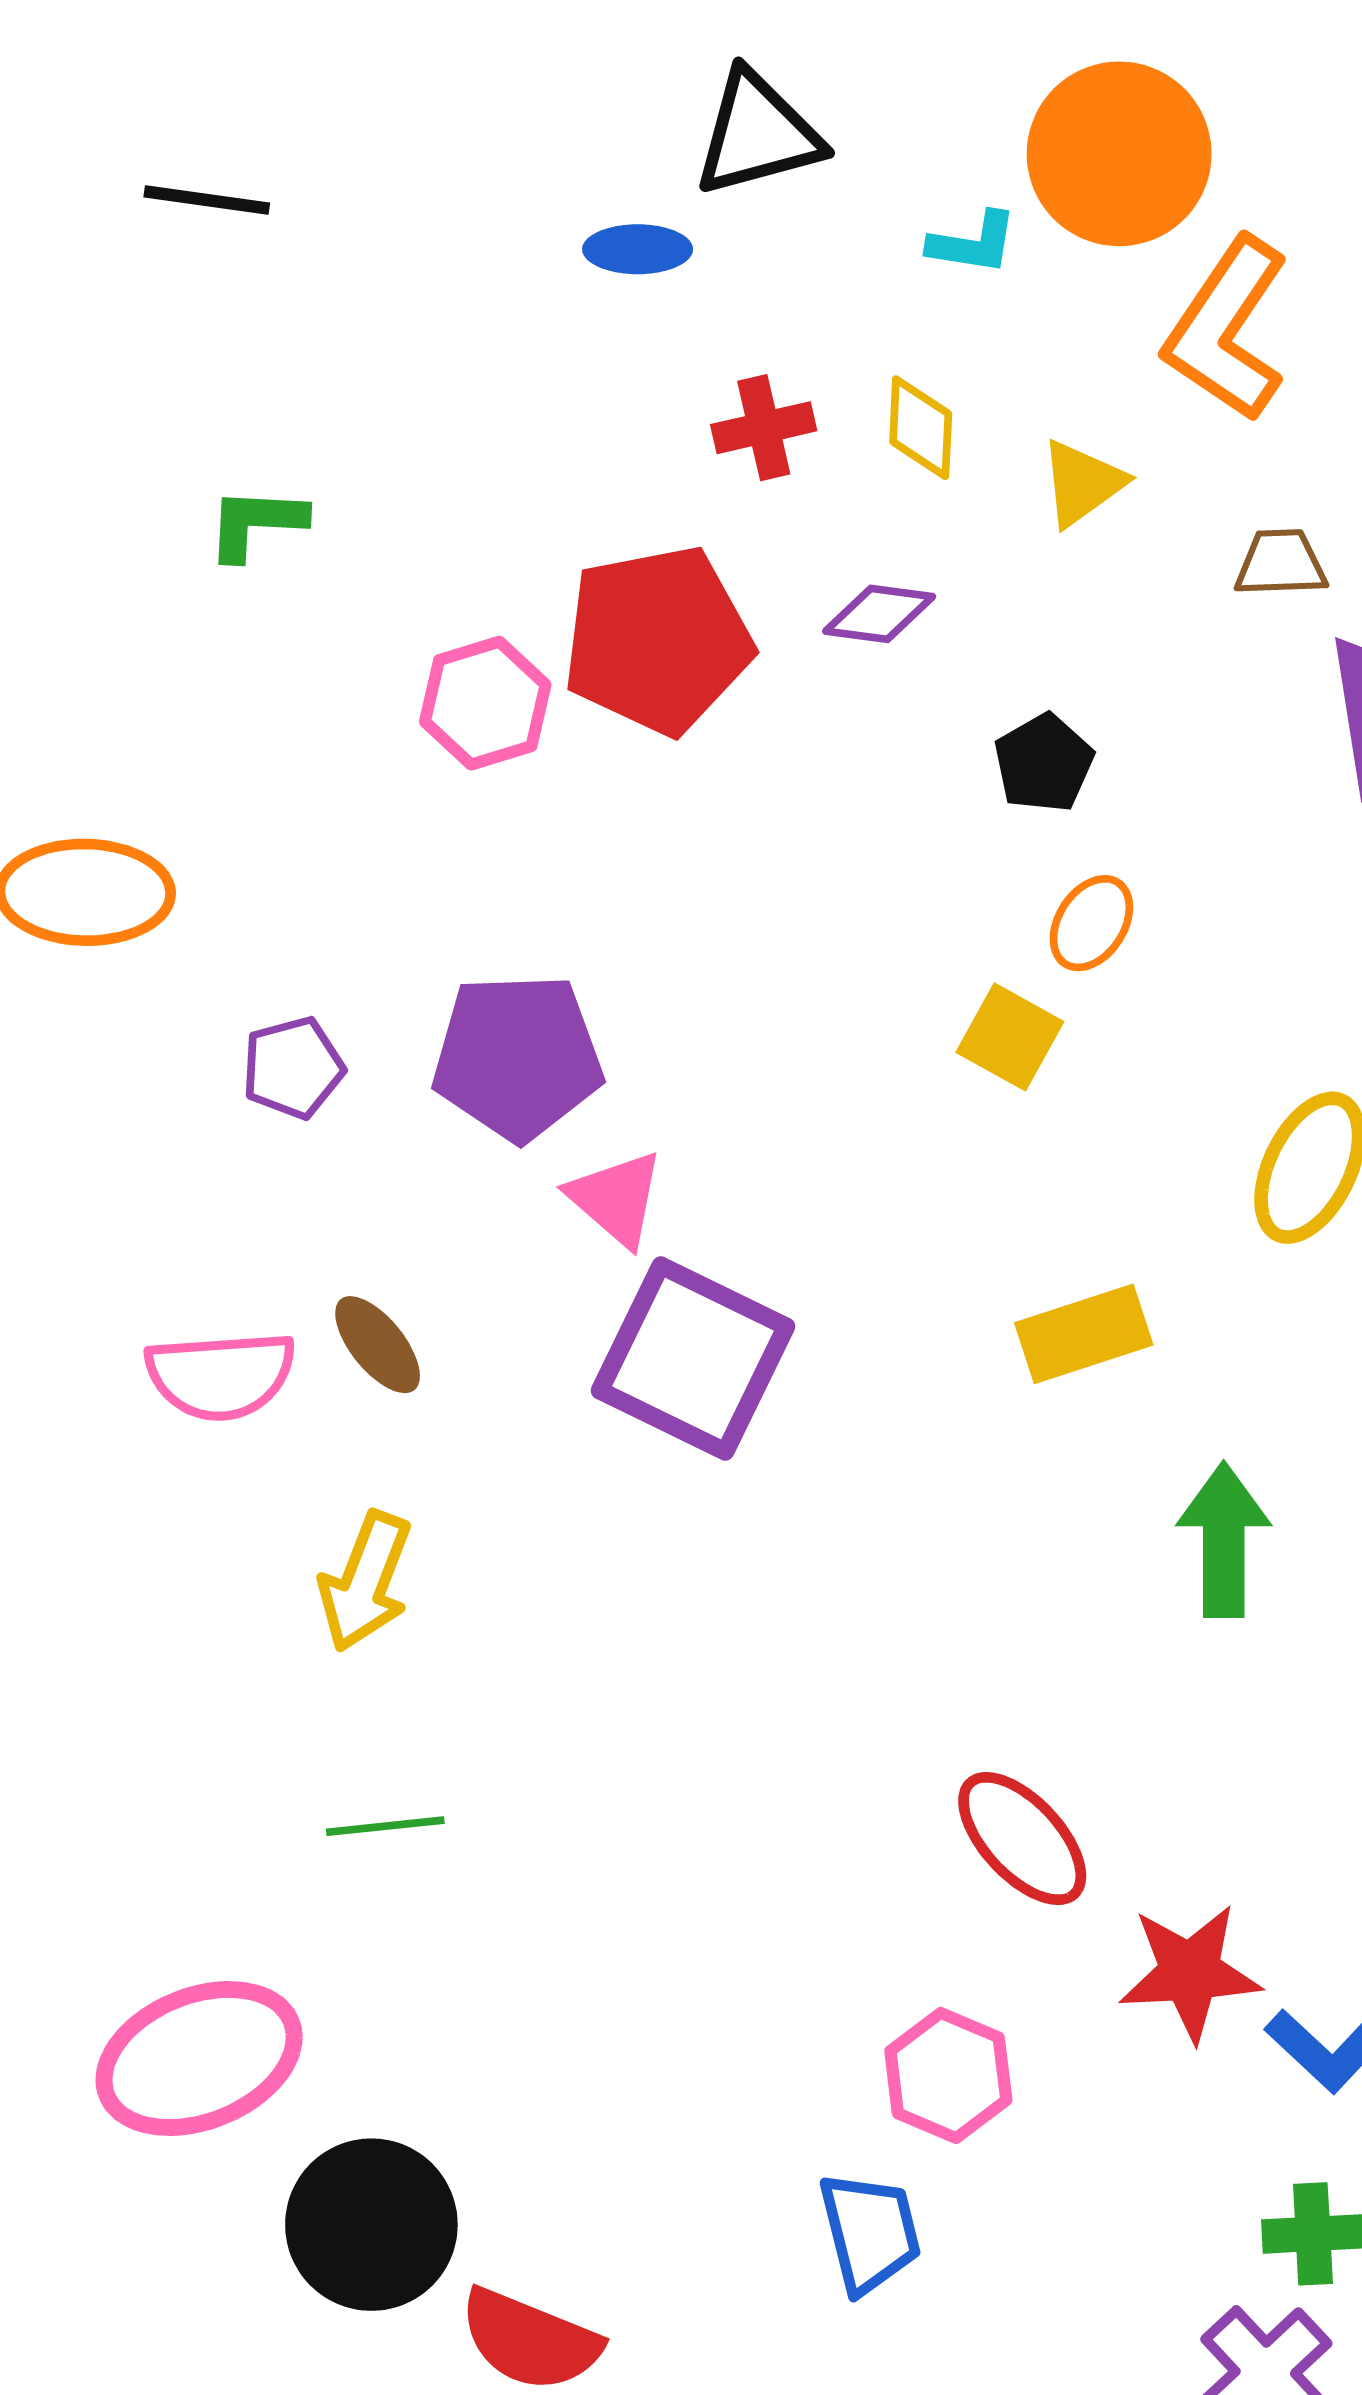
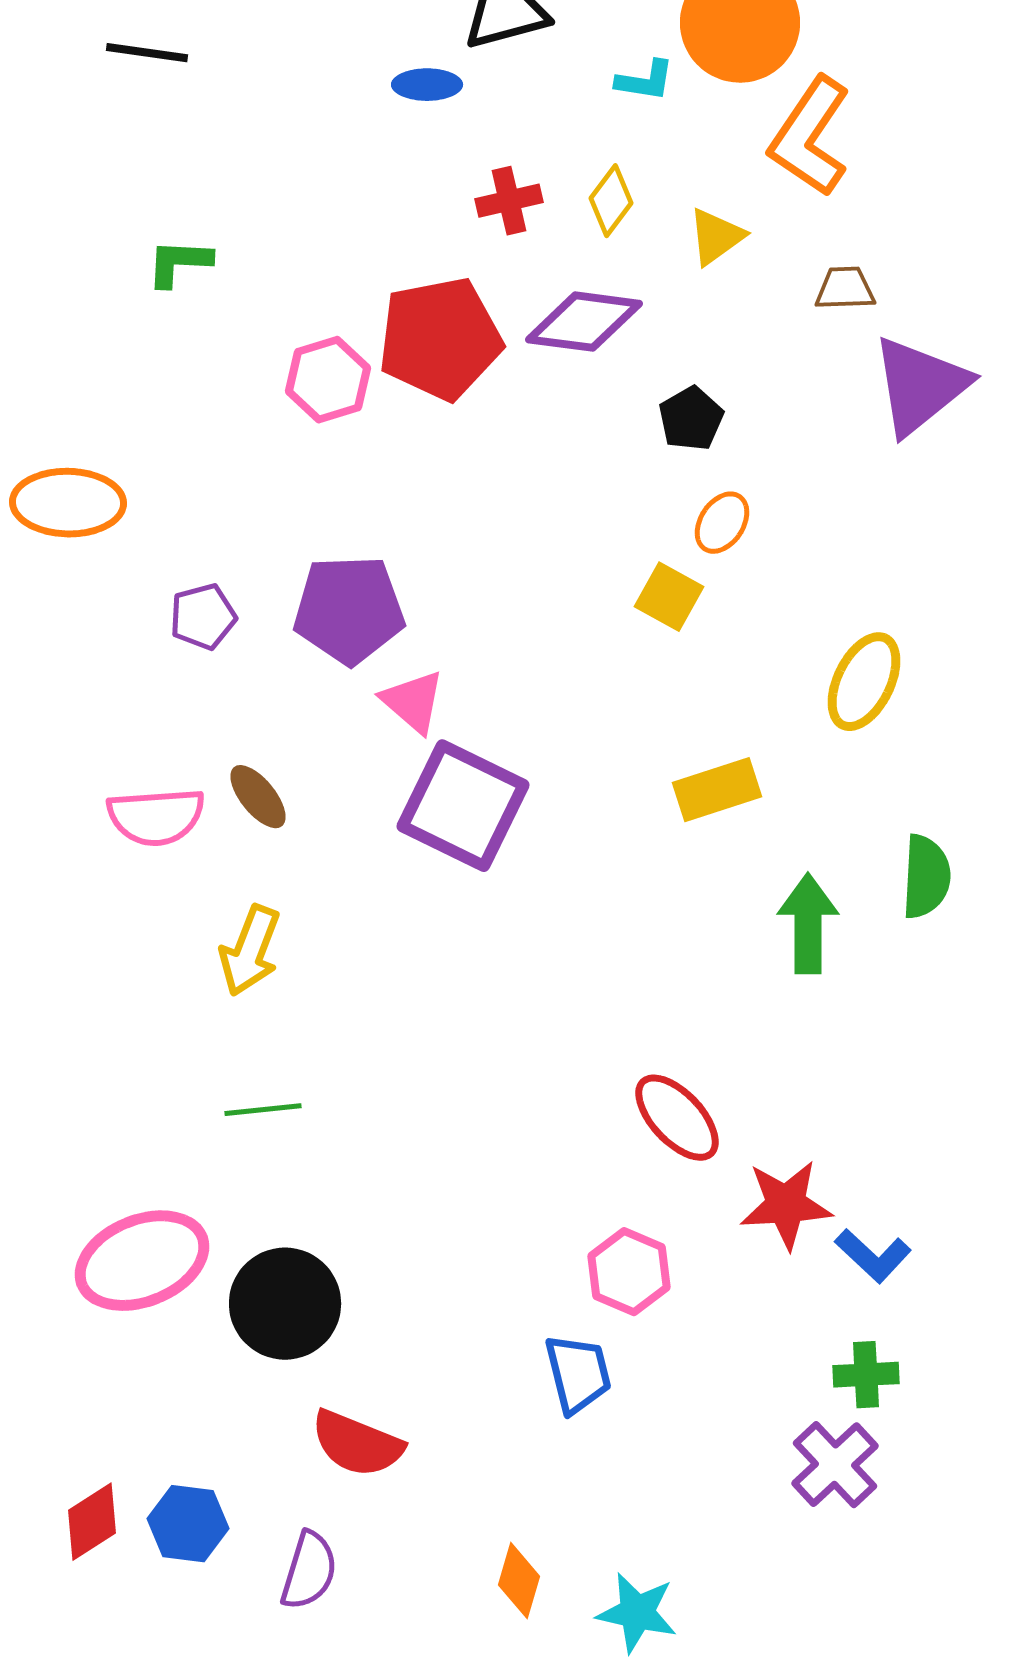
yellow diamond: (921, 428) -> (611, 201), turned 34
purple diamond: (879, 614) -> (584, 322), size x1.6
black circle: (371, 2225) -> (285, 1304), moved

